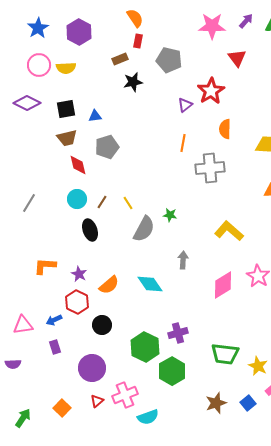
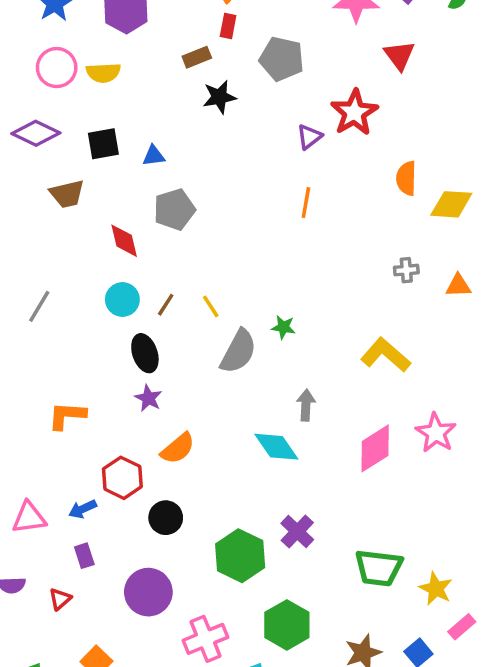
orange semicircle: (225, 129) -> (406, 178), moved
brown trapezoid: (67, 138) -> (67, 194), moved
gray cross: (210, 168) -> (406, 270), moved, size x0.5
purple star: (79, 274) -> (148, 398), moved
cyan diamond: (150, 284) -> (276, 447), moved
purple cross: (178, 333) -> (297, 531), turned -30
green hexagon: (172, 371) -> (287, 625), moved
red triangle: (97, 401) -> (60, 599), moved

